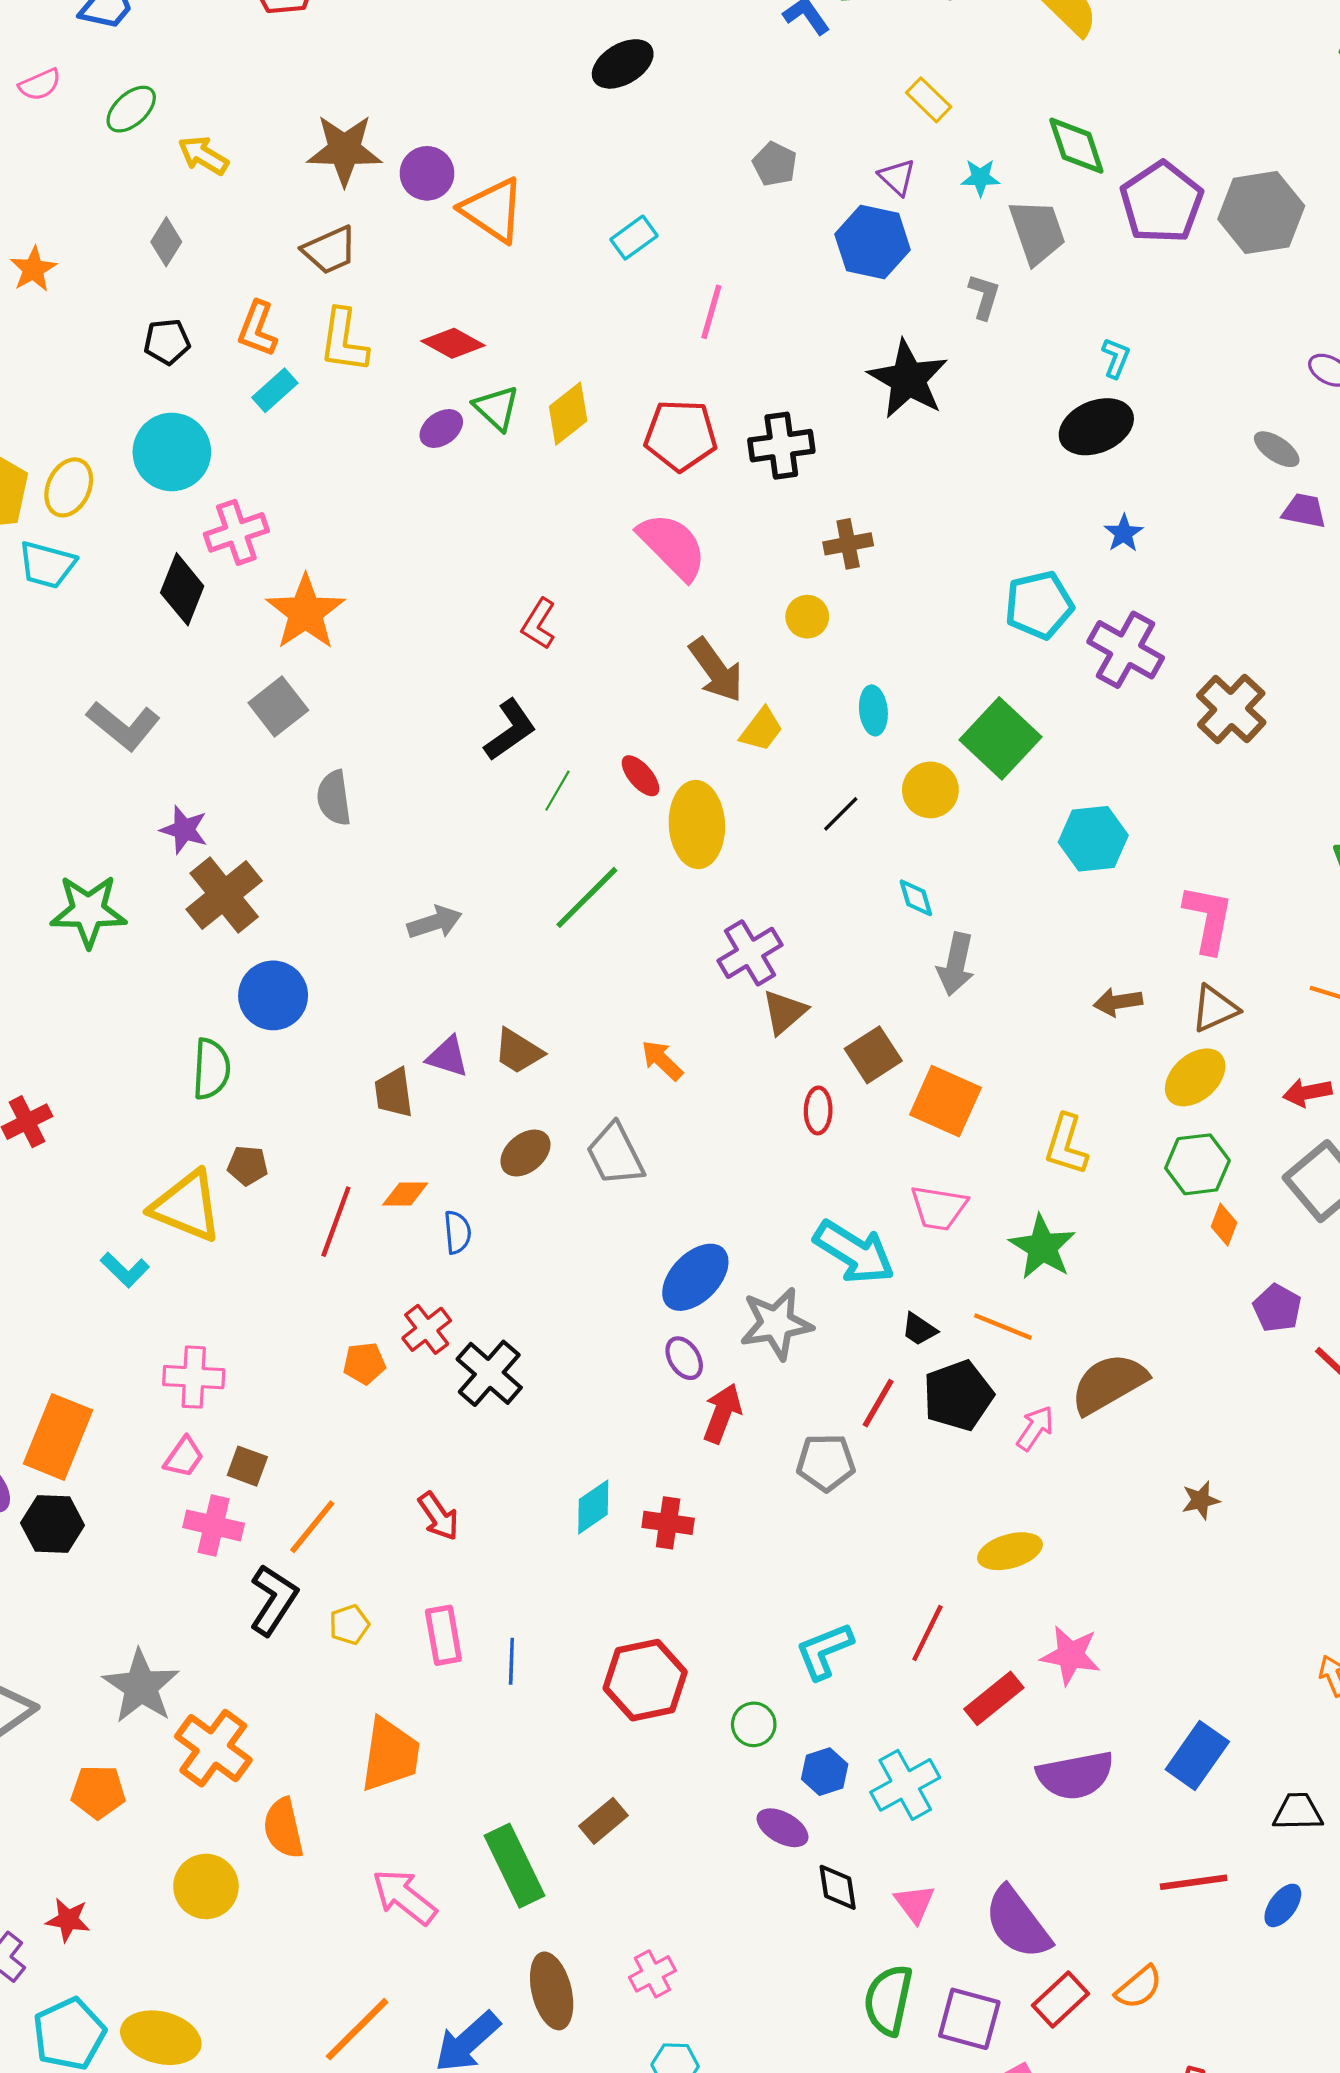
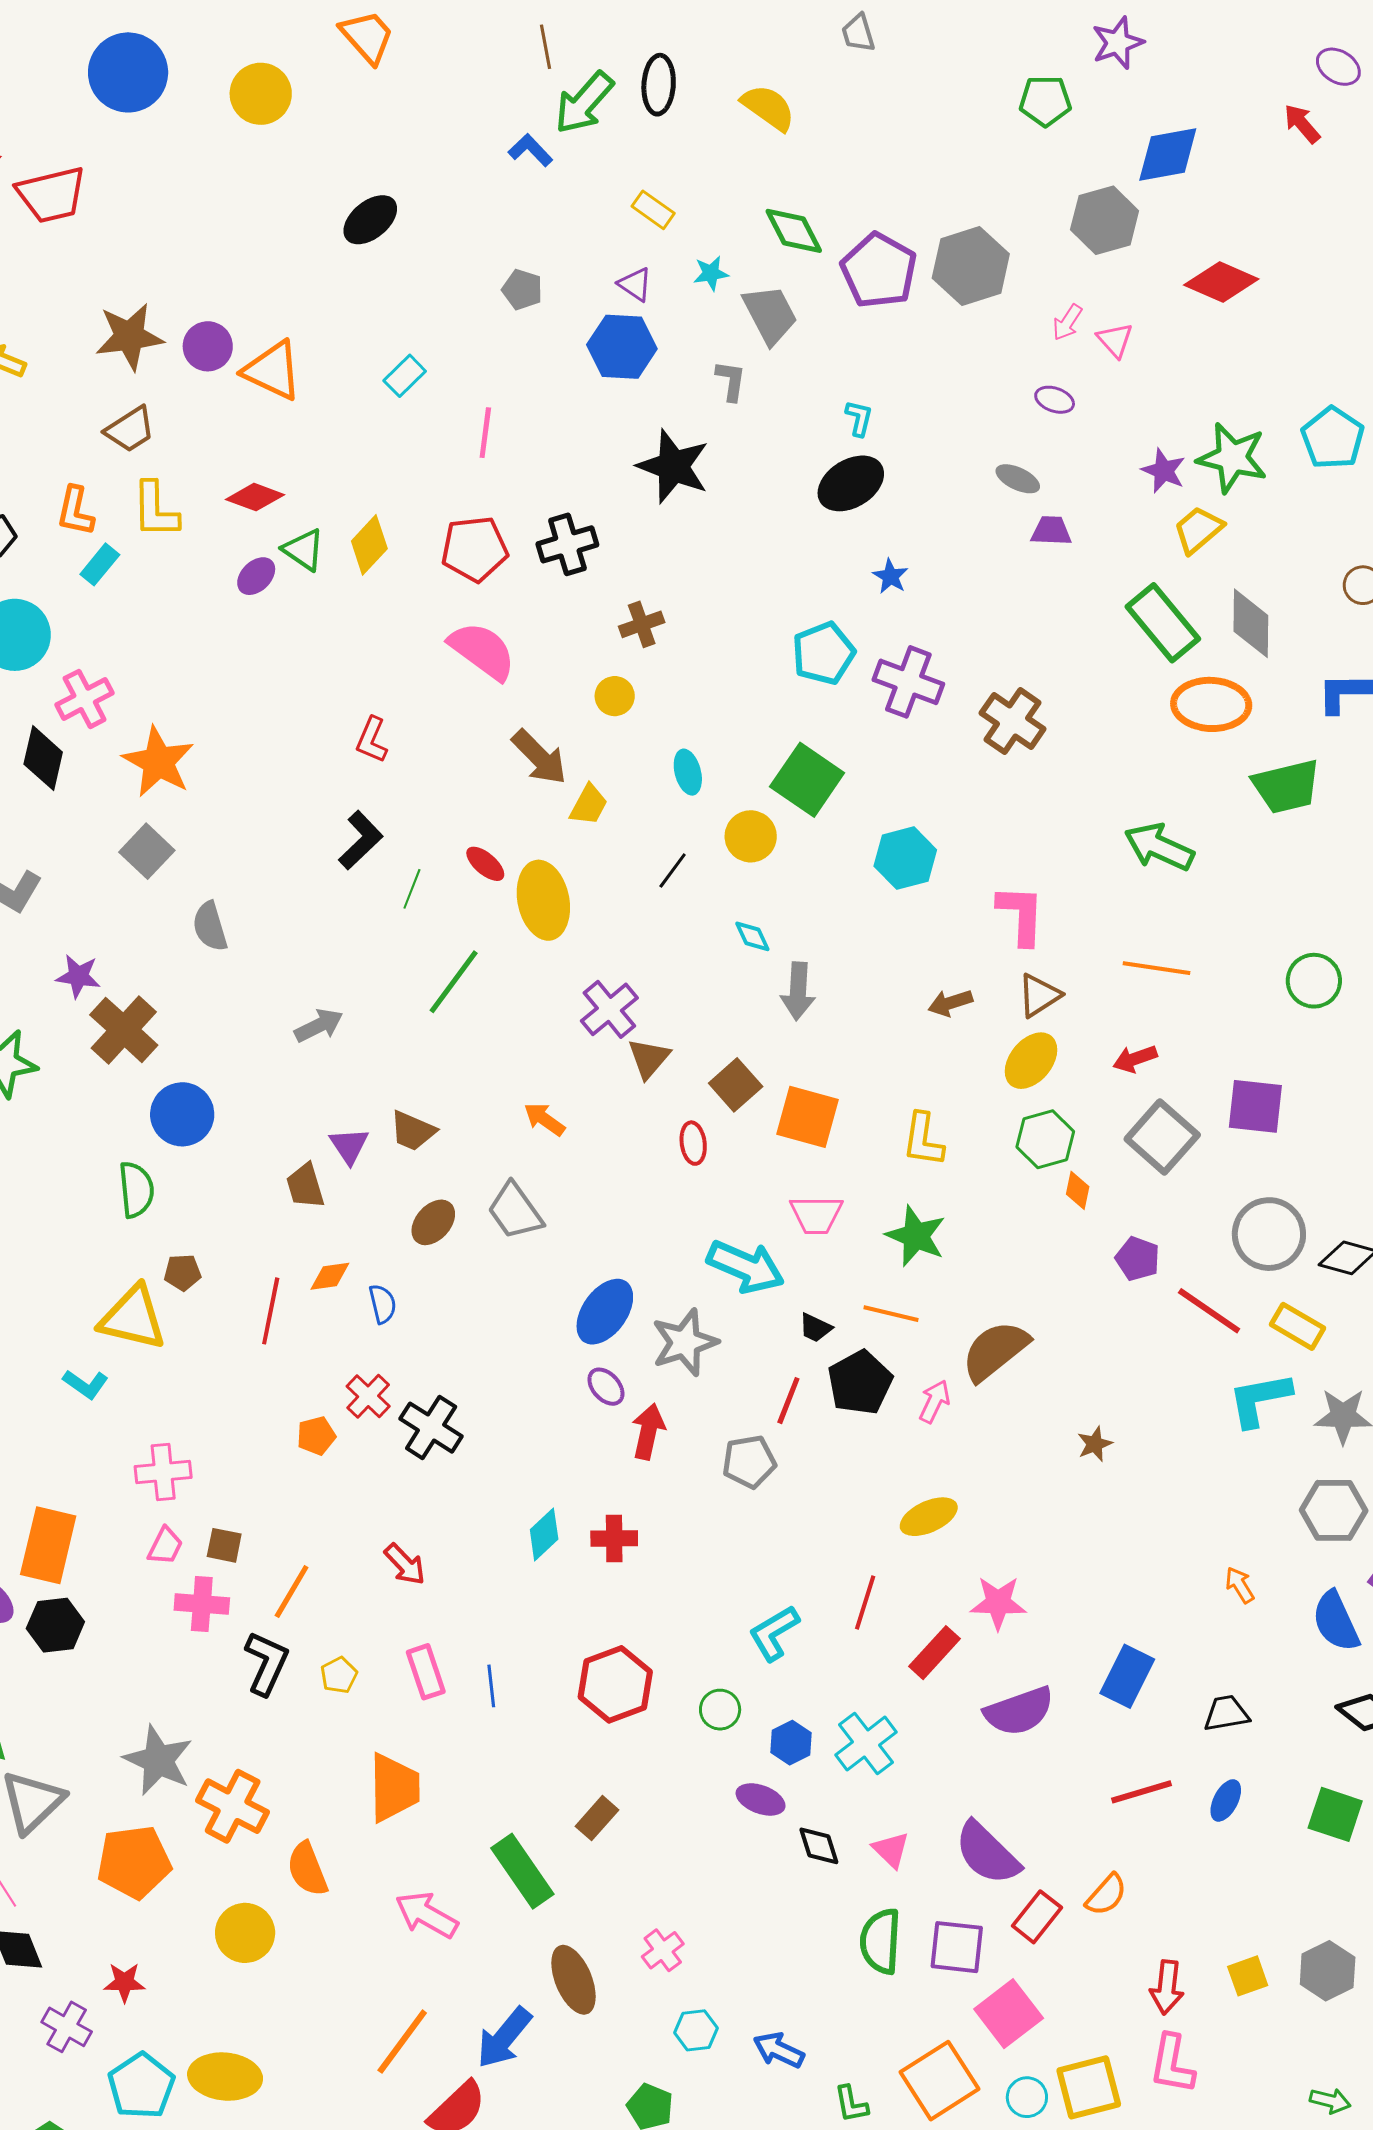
purple triangle: (448, 1057) -> (349, 1146), turned 48
orange pentagon: (98, 1792) -> (134, 1862), size x1.5

